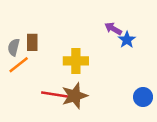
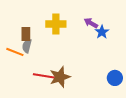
gray semicircle: (14, 47) -> (27, 46), moved
yellow cross: (76, 61) -> (56, 24), moved
orange line: (19, 65) -> (15, 52), turned 60

